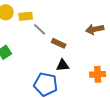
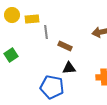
gray line: (40, 29) -> (46, 32), turned 40

